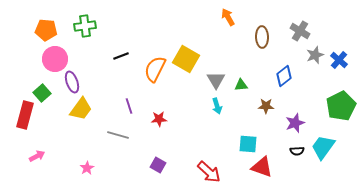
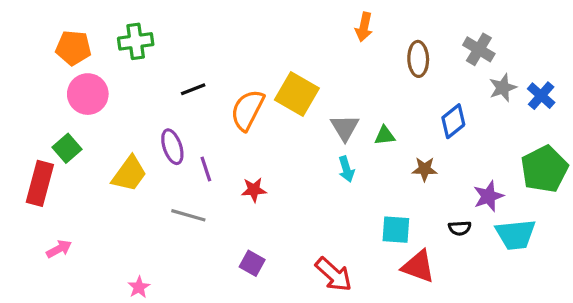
orange arrow: (228, 17) -> (364, 27), turned -138
purple ellipse: (72, 82) -> (172, 147), moved
purple star: (295, 123) -> (488, 196), moved
cyan trapezoid: (323, 147) -> (516, 235), turned -132
black semicircle: (297, 151) -> (460, 228), moved
pink star: (87, 168) -> (139, 287), moved

